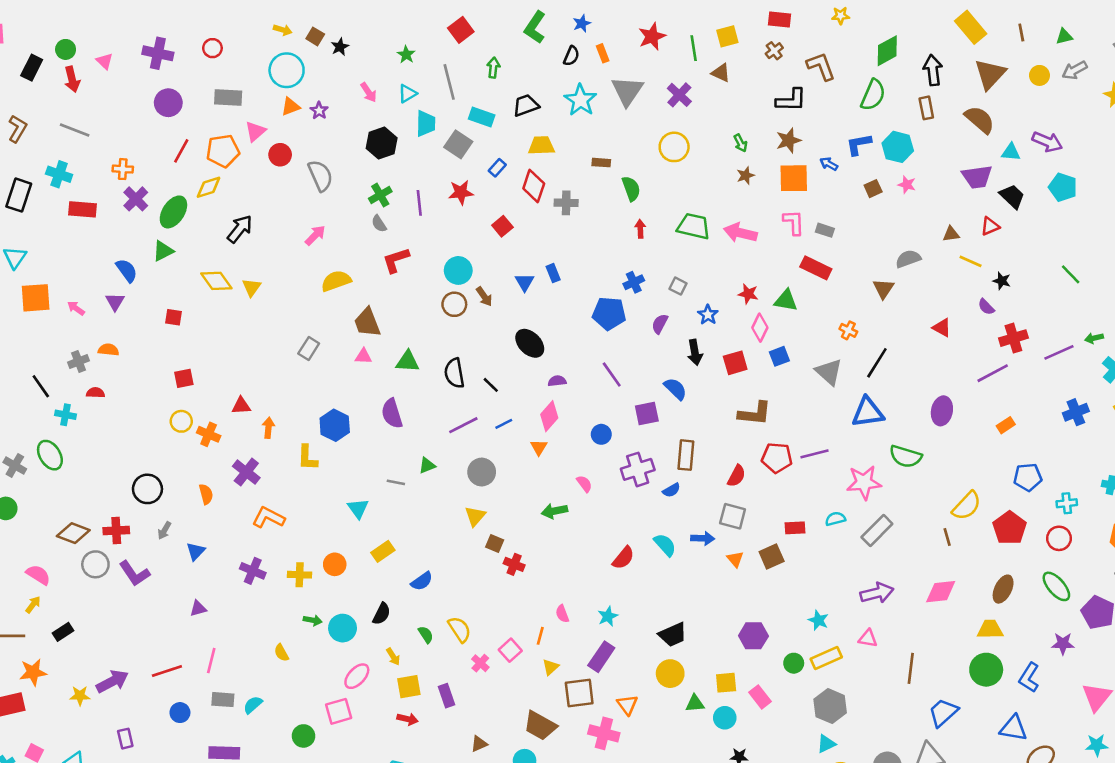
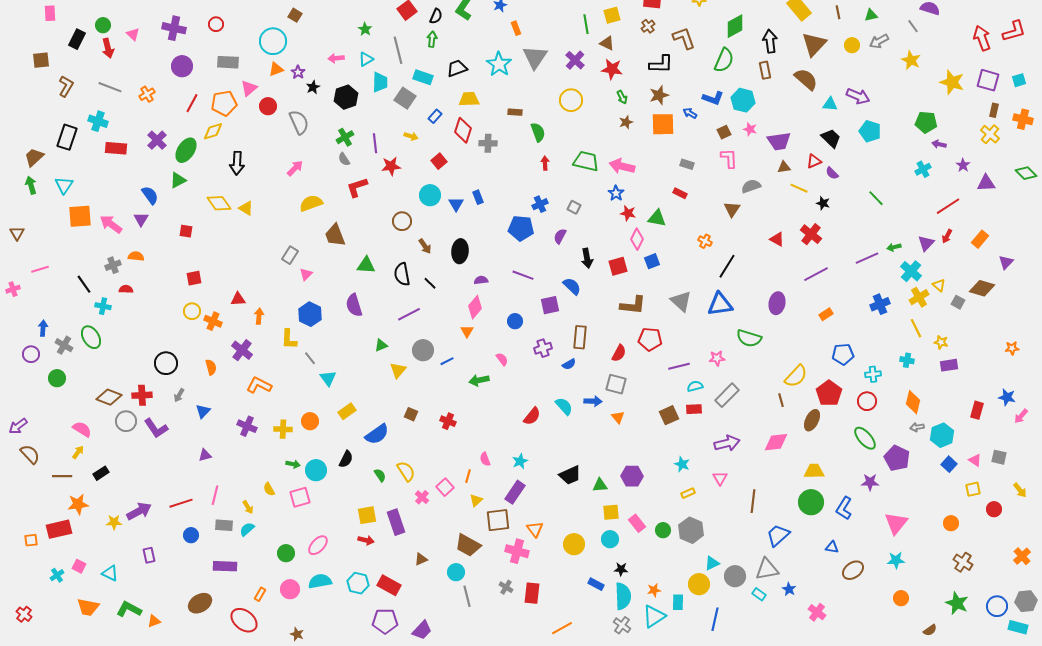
yellow arrow: (283, 30) -> (411, 136), moved
red star: (652, 36) -> (612, 69), moved, turned 30
black star: (340, 47) -> (313, 87), moved
black semicircle: (571, 56) -> (436, 16), moved
pink arrow: (369, 92) -> (336, 58), turned 119
blue L-shape: (859, 144) -> (713, 98), turned -150
orange cross: (123, 169) -> (147, 94), moved, turned -35
purple trapezoid: (977, 177) -> (779, 141), moved
red star: (461, 192) -> (391, 166), moved
pink L-shape: (794, 222) -> (729, 158), moved
black arrow: (240, 229) -> (237, 163), turned 145
red rectangle: (816, 268) -> (680, 193), size x0.6
cyan circle: (458, 270) -> (430, 195), moved
yellow triangle: (251, 287) -> (246, 208), turned -35
brown arrow: (484, 296) -> (425, 246), moved
purple semicircle: (986, 307) -> (832, 173), moved
pink arrow: (76, 308) -> (111, 224), size x1.6
blue star: (708, 315) -> (616, 193), moved
red cross: (1013, 338) -> (811, 234), moved, turned -35
black ellipse: (530, 343) -> (460, 251), turned 50
pink triangle: (363, 356) -> (306, 274), moved, turned -48
gray triangle: (829, 372) -> (681, 301), moved
purple line: (612, 374) -> (523, 275), turned -35
blue line: (504, 424) -> (447, 361), moved
purple line: (815, 454) -> (679, 366), moved
purple cross: (638, 469) -> (543, 348), size x0.7
gray line: (396, 482) -> (310, 358), moved, turned 40
pink star: (864, 482) -> (717, 358), size x0.6
yellow triangle: (475, 516) -> (398, 370), moved
red rectangle: (795, 528) -> (694, 409), moved
brown square: (495, 544) -> (411, 414), moved
brown square: (772, 557) -> (669, 415), moved
blue semicircle: (422, 581) -> (377, 434), size x1.4
brown ellipse: (1003, 589) -> (812, 420), moved
pink triangle: (868, 638) -> (720, 478), turned 49
yellow arrow: (393, 657) -> (248, 507), moved
yellow rectangle: (826, 658) -> (688, 493), size x0.6
green circle: (794, 663) -> (663, 530), moved
yellow circle: (670, 674) -> (574, 544), moved
pink ellipse: (357, 676) -> (318, 545), moved
purple rectangle: (447, 696) -> (396, 522), size x1.4
green triangle: (695, 703) -> (600, 485), moved
pink square: (339, 711) -> (300, 497), moved
blue triangle: (1013, 728) -> (832, 547), size x0.6
cyan triangle: (826, 744) -> (712, 563), moved

